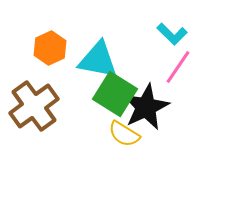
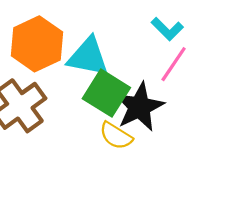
orange hexagon: (50, 48) -> (37, 44), size x1.5

